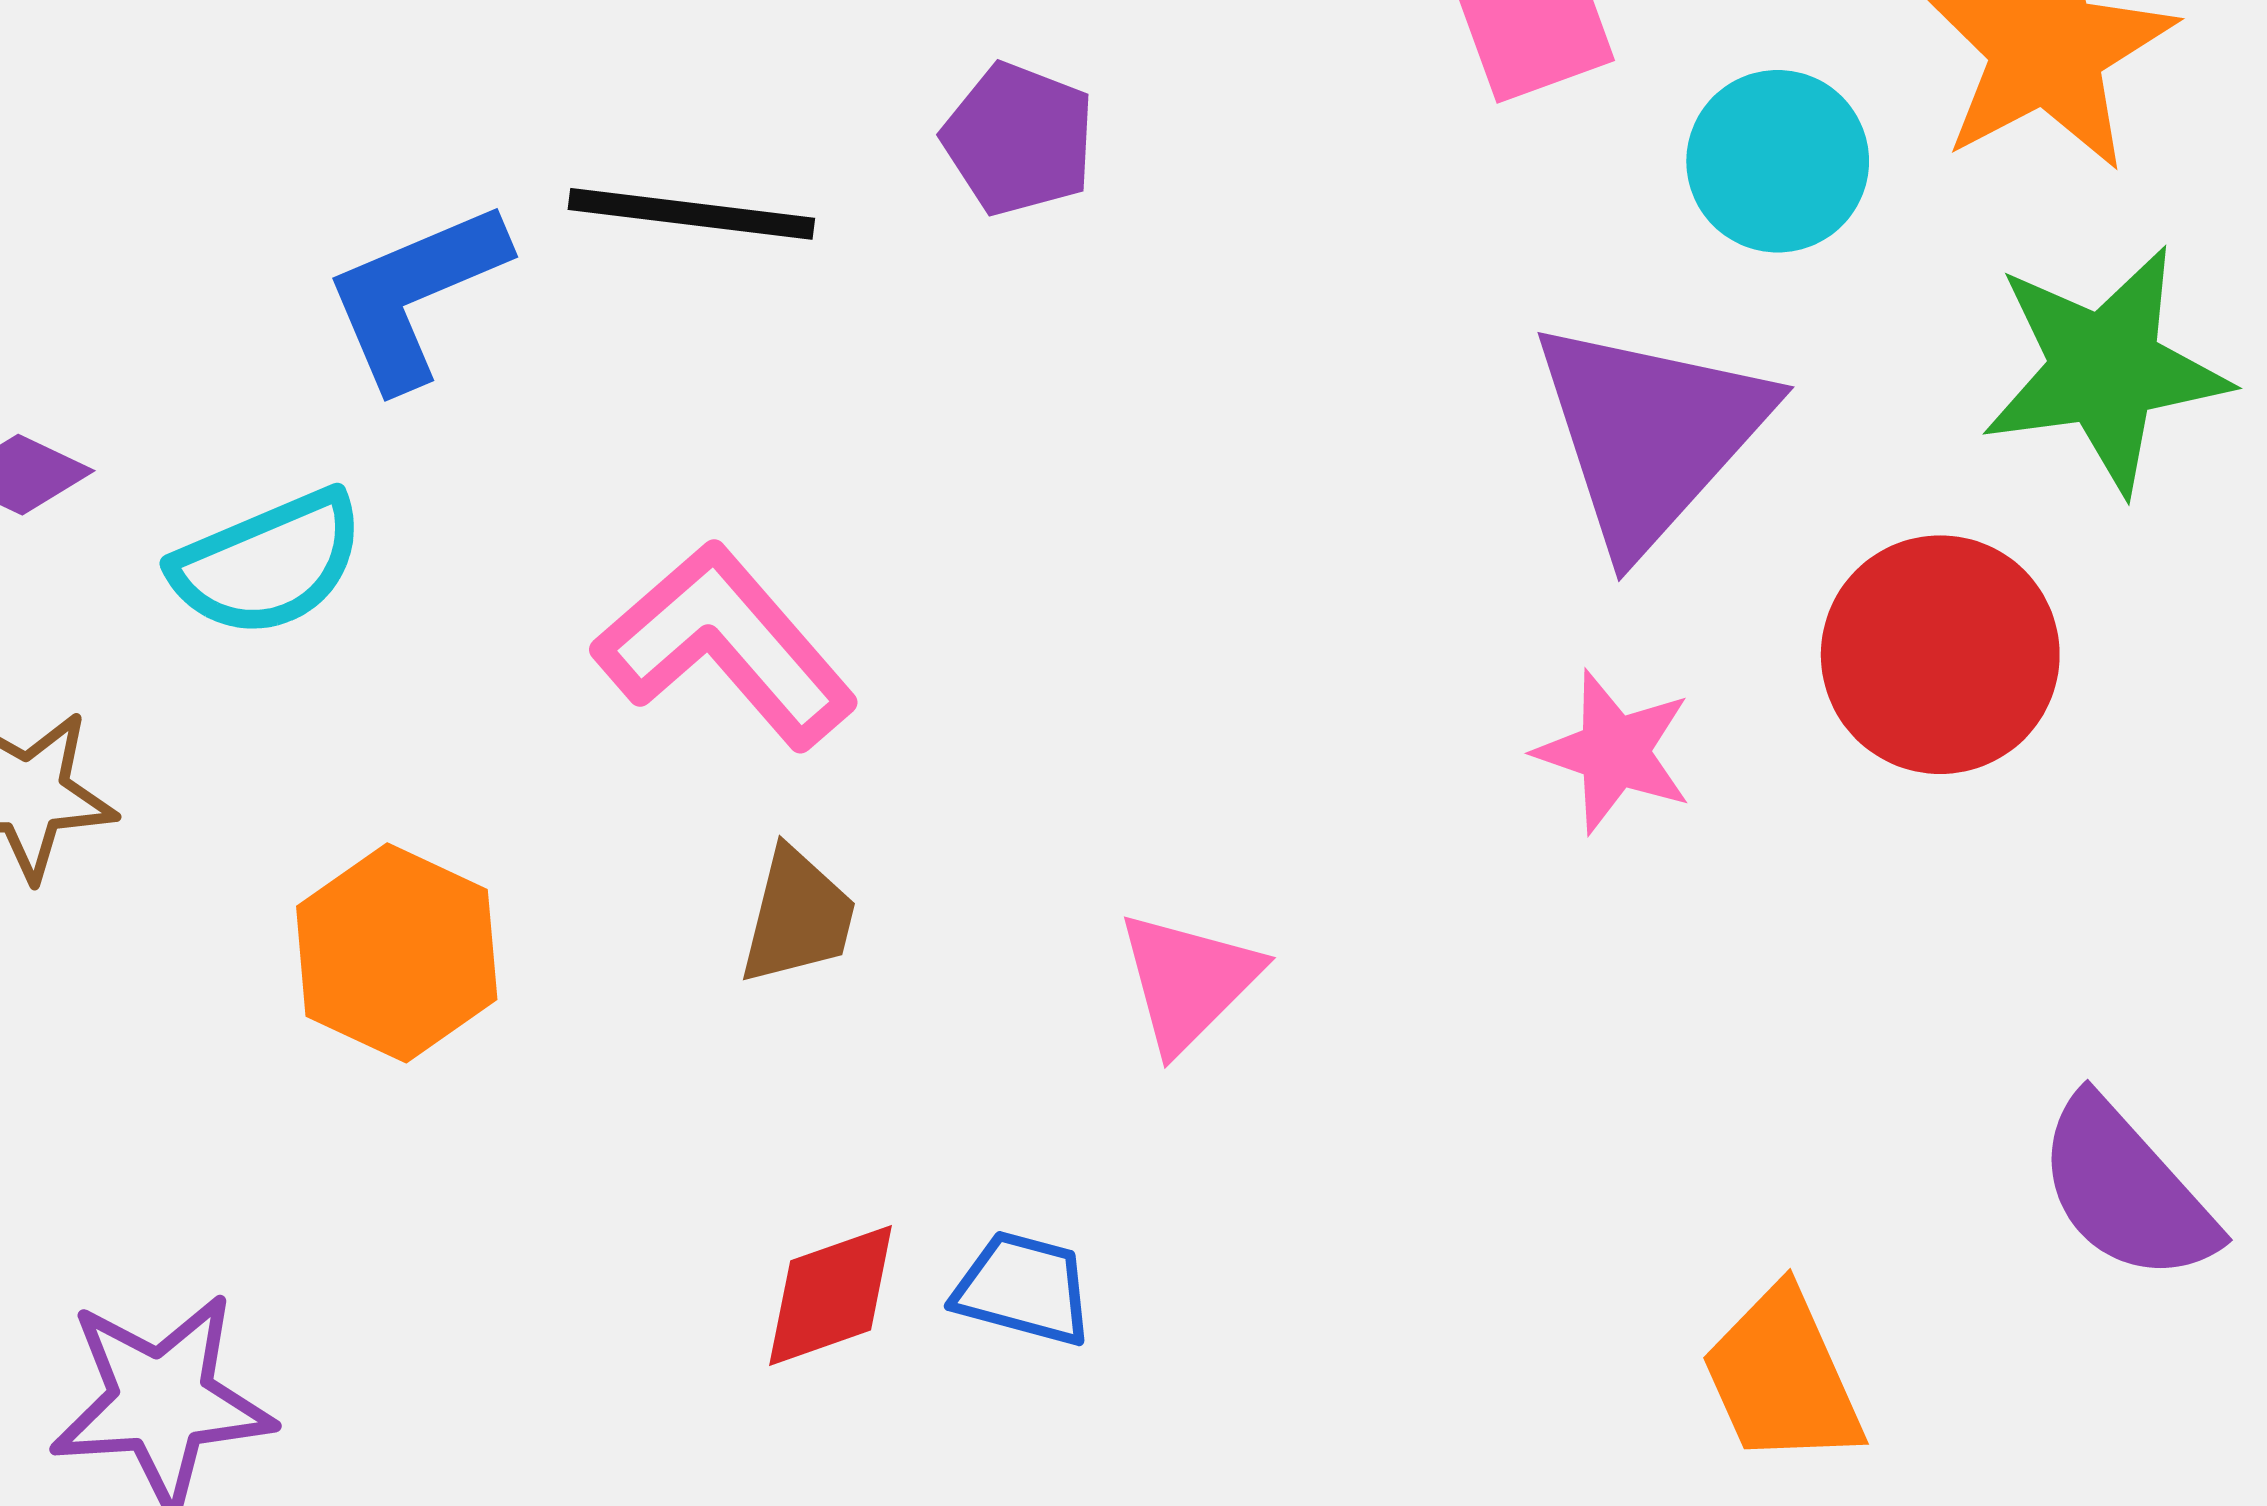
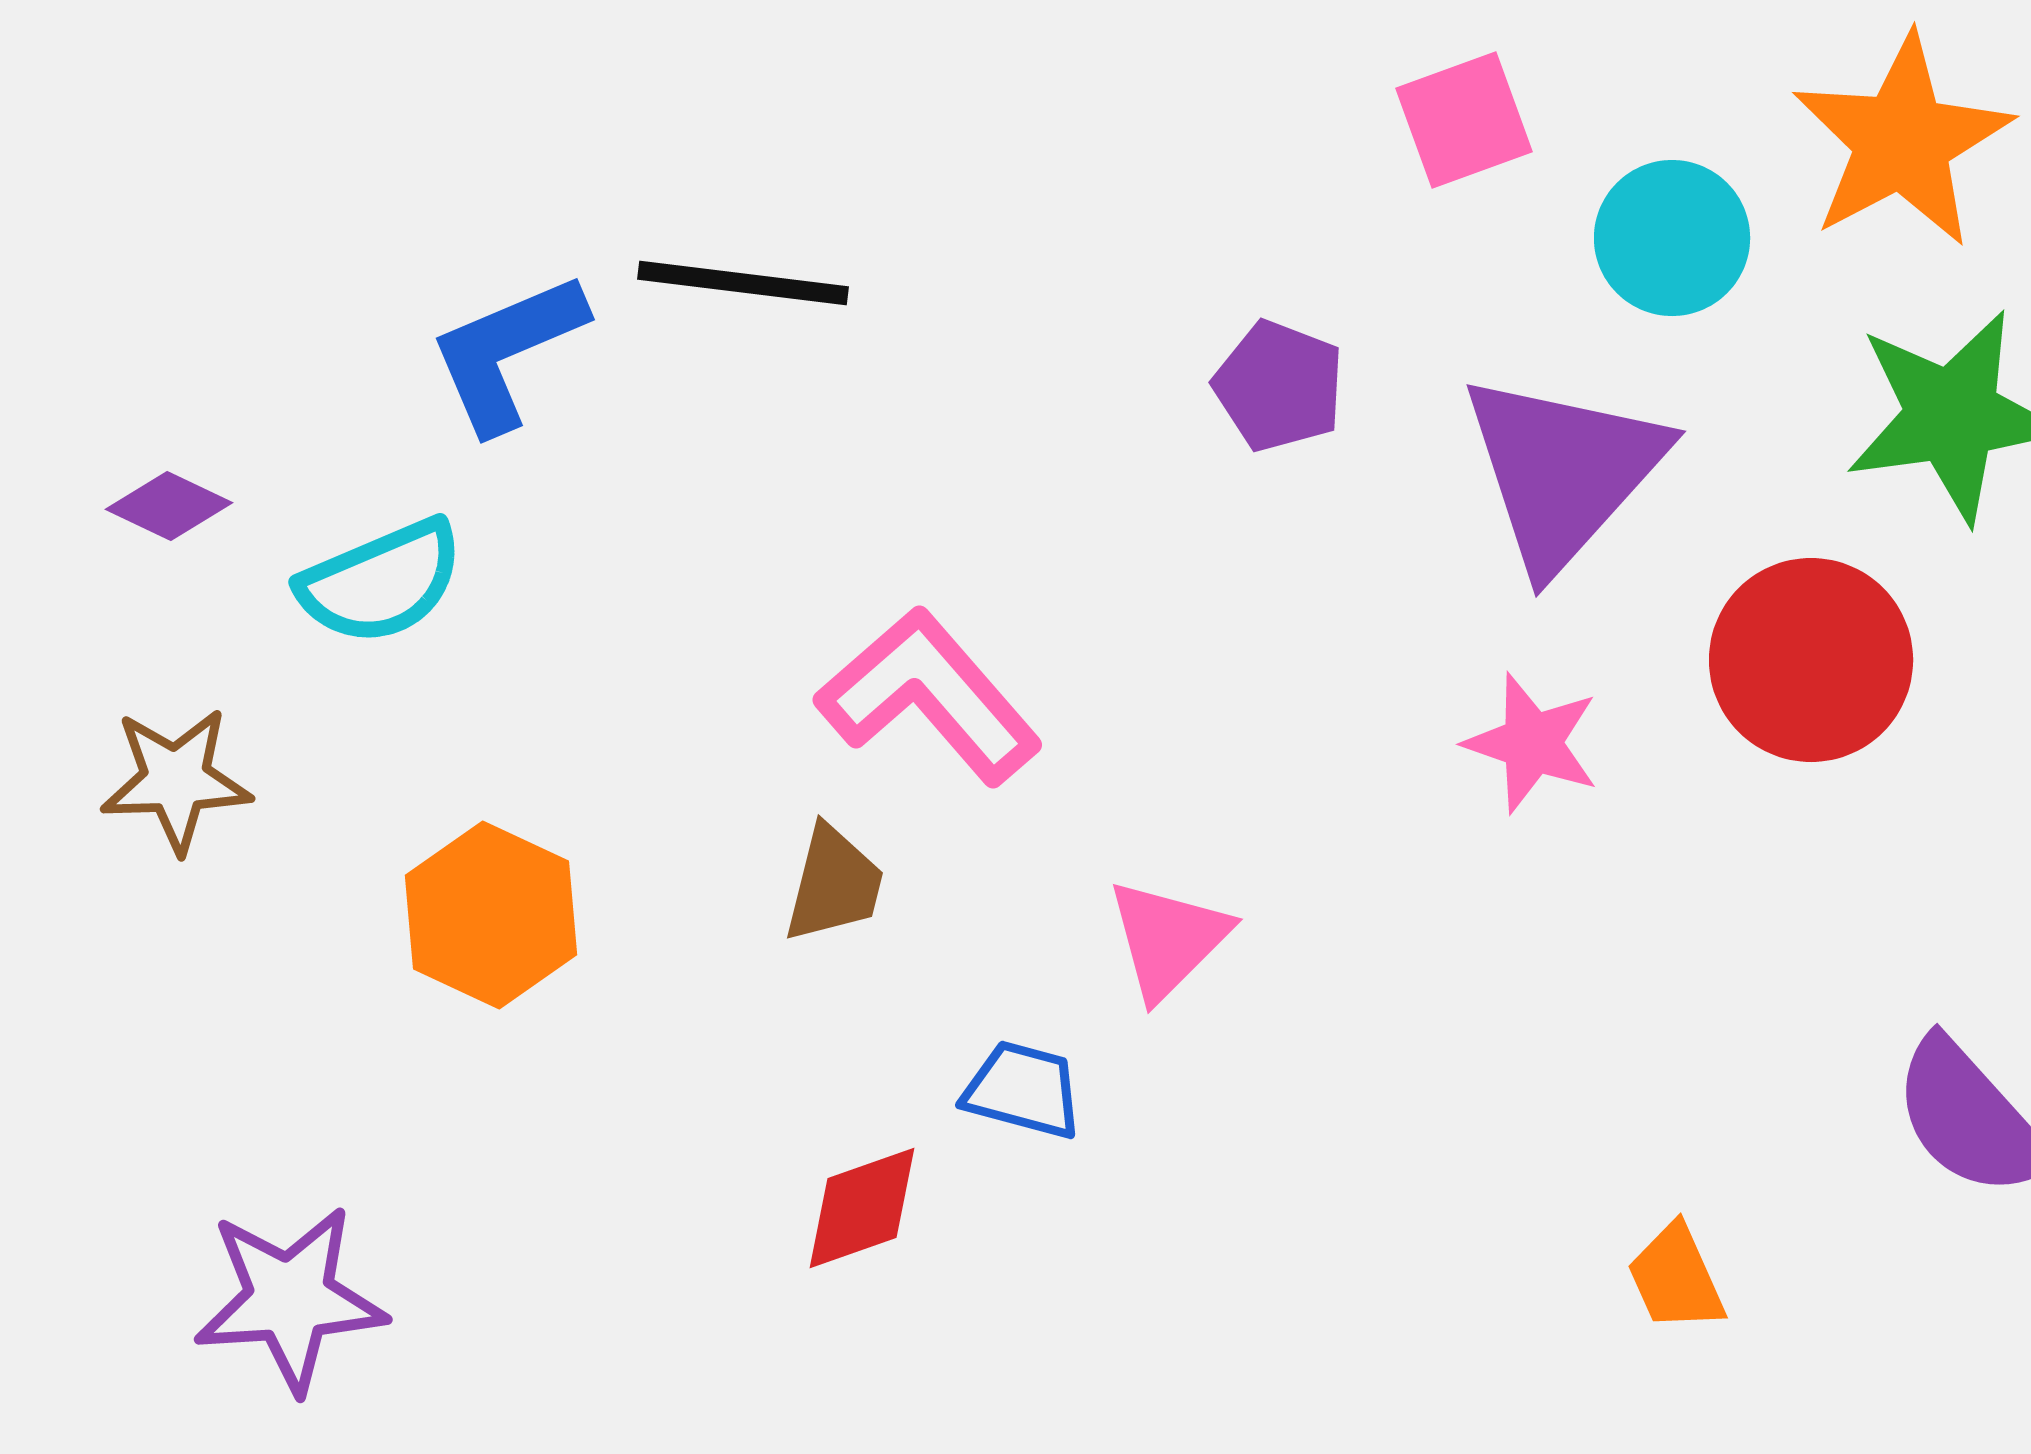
purple pentagon: (1019, 139) -> (1279, 386), moved
pink L-shape: (725, 645) -> (929, 696), moved
blue trapezoid: (1023, 1288) -> (1023, 1090), moved
orange trapezoid: (1782, 1377) -> (1676, 1278), size x0.7

